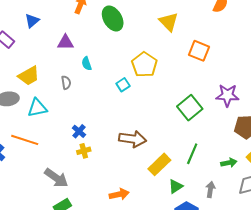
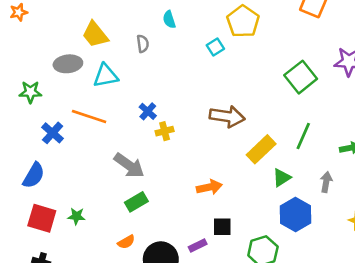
yellow trapezoid: (29, 76) -> (95, 34), turned 80
blue cross: (79, 131) -> (148, 111), moved

